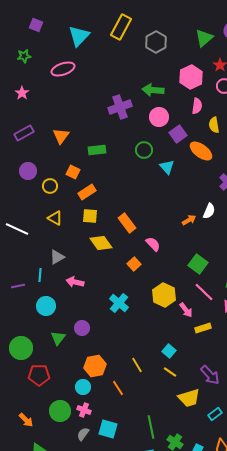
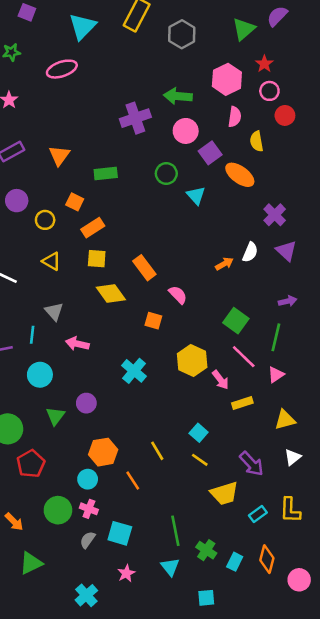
gray triangle: (57, 257) -> (54, 312), turned -42
orange square: (134, 264) -> (153, 321), turned -32
red pentagon: (39, 375) -> (31, 464), turned -30

